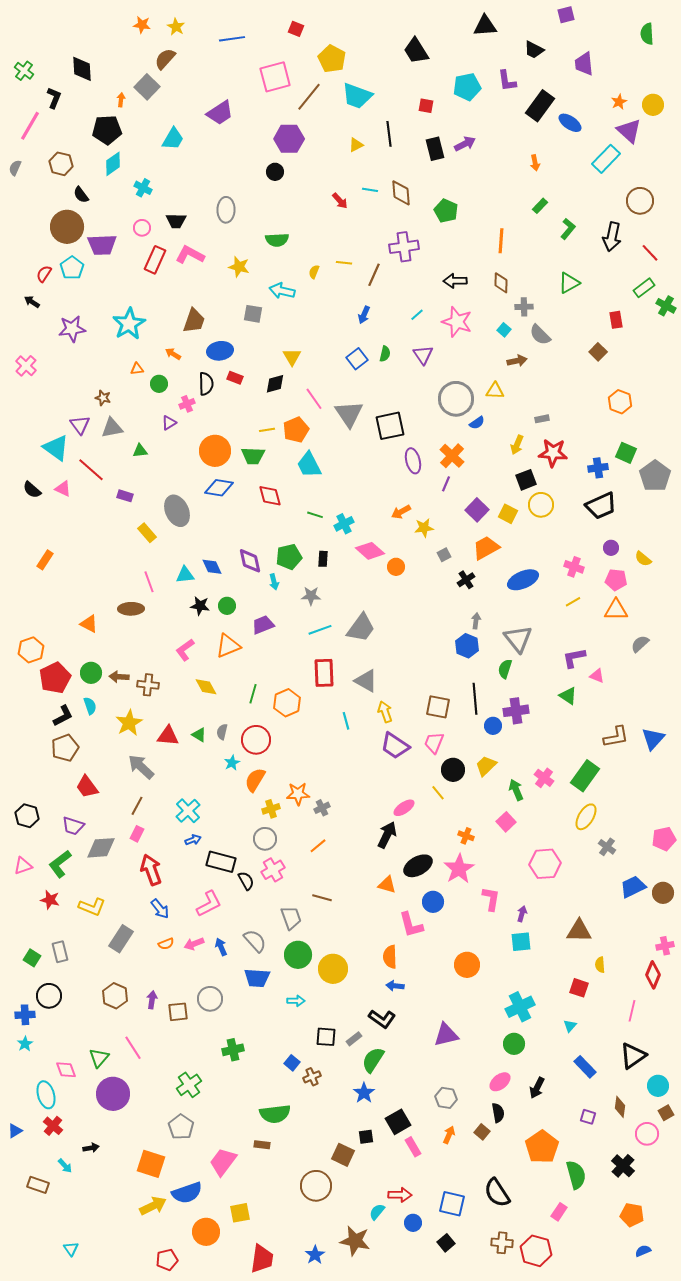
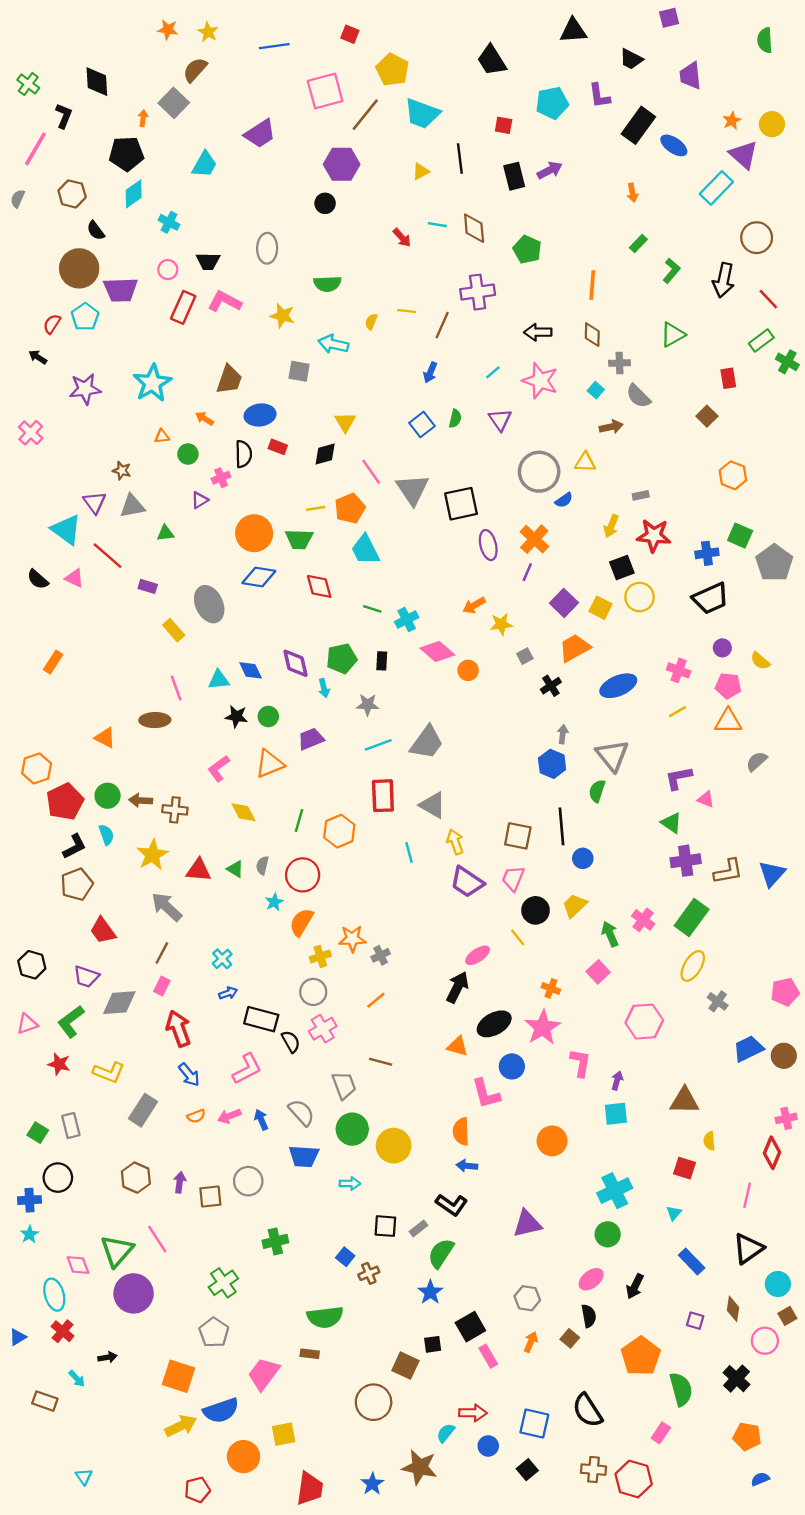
purple cross: (516, 711) -> (686, 861), moved
cyan cross: (188, 811) -> (222, 959), size x0.7
green triangle: (99, 1058) -> (117, 1251), size x1.4

